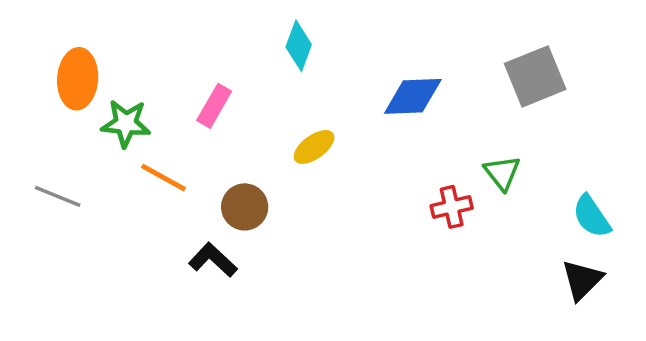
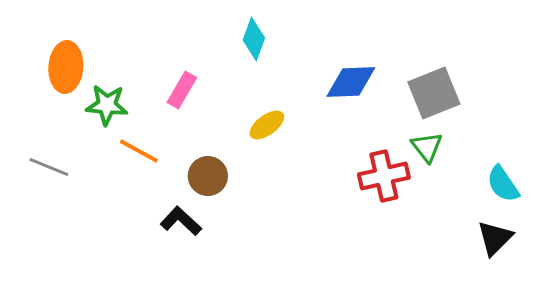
gray square: (535, 76) -> (434, 93), moved
red cross: (452, 207) -> (384, 176), size x1.4

